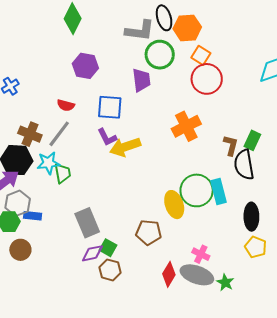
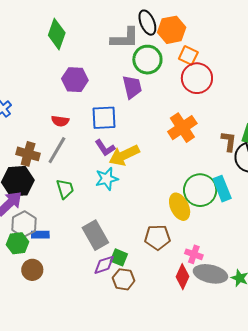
cyan star: (48, 163) -> (107, 179), moved
pink cross: (201, 254) -> (194, 254), moved

